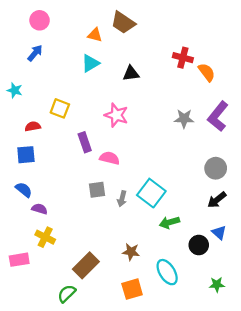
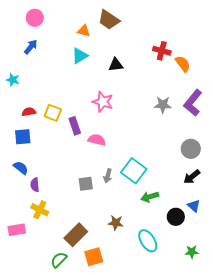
yellow square: (60, 108) -> (53, 113), moved
gray square: (97, 190) -> (86, 184), moved
purple semicircle: (40, 209) -> (35, 185), turned -112
orange square: (132, 289) -> (94, 257), moved

